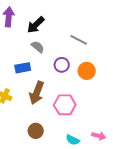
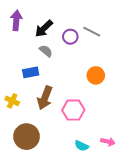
gray line: (79, 40) -> (92, 32), moved
purple circle: (62, 65) -> (70, 37), moved
brown circle: (36, 131) -> (26, 137), moved, size x1.6

